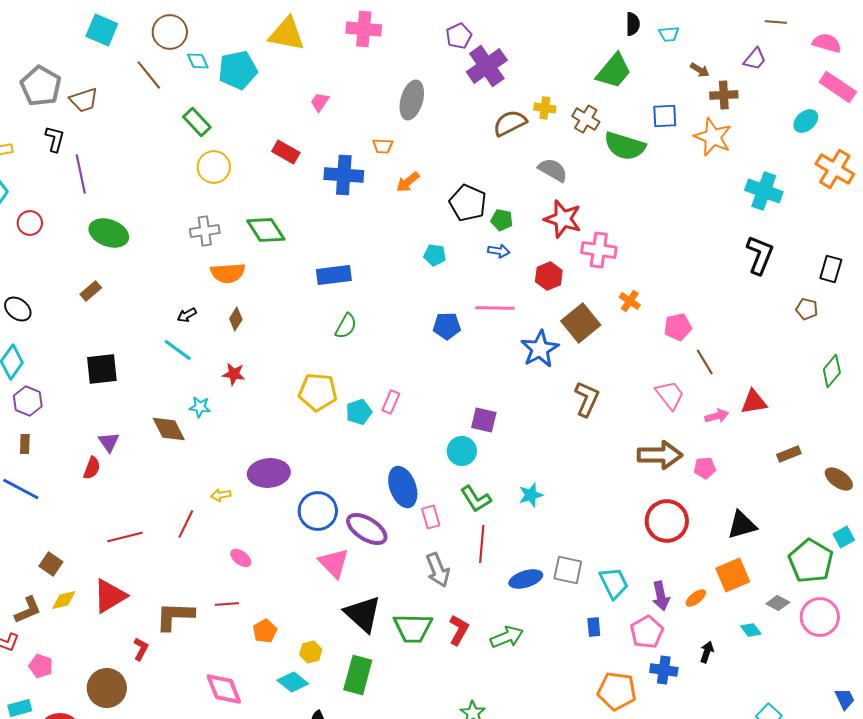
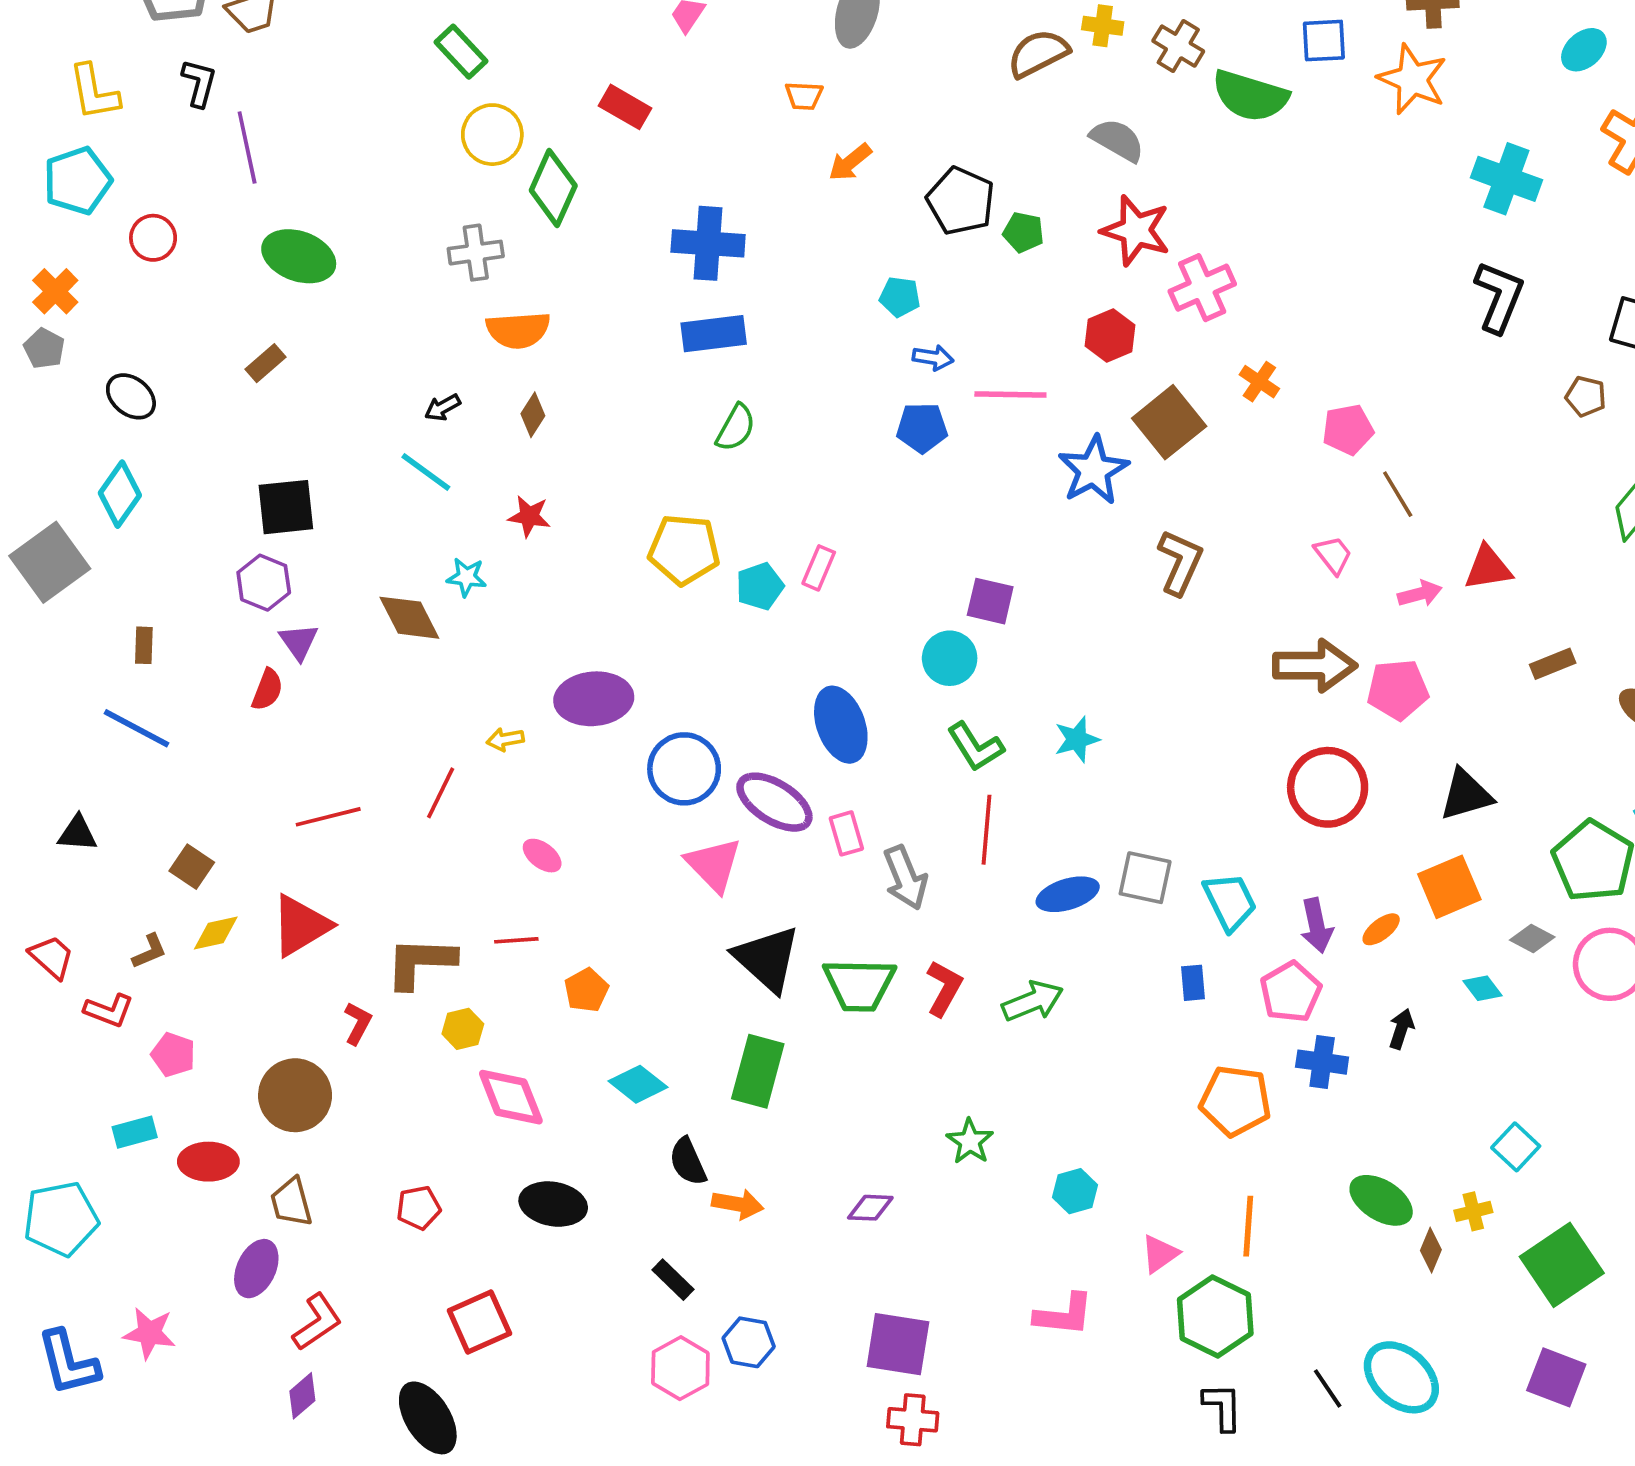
blue cross: (344, 175) -> (708, 243), moved
green diamond: (266, 230) -> (553, 188), moved, turned 57
pink cross: (599, 250) -> (1202, 288), turned -32
blue arrow: (499, 251) -> (933, 358), moved
pink trapezoid: (670, 395) -> (1333, 555), size x0.7
purple hexagon: (28, 401) -> (264, 583), moved
pink pentagon: (705, 468) -> (1398, 690), size x1.5
pink rectangle: (431, 517) -> (846, 833), moved
brown L-shape: (28, 610) -> (149, 951), size x0.7
yellow hexagon: (311, 652) -> (463, 1029), moved

